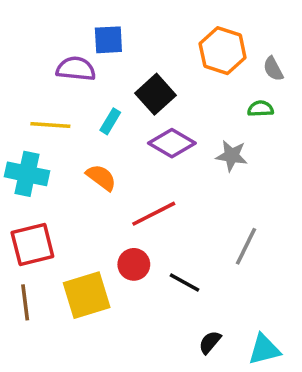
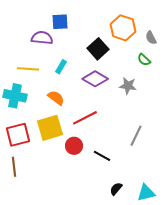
black square: (156, 94) -> (98, 49), moved
green semicircle: (261, 109) -> (144, 60), turned -136
yellow square: (87, 295) -> (50, 128), moved

